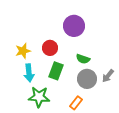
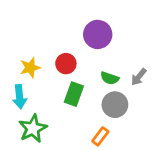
cyan arrow: (29, 73) -> (20, 97), moved
gray arrow: (108, 76) -> (139, 77), moved
green star: (39, 97) -> (33, 129), moved, turned -30

